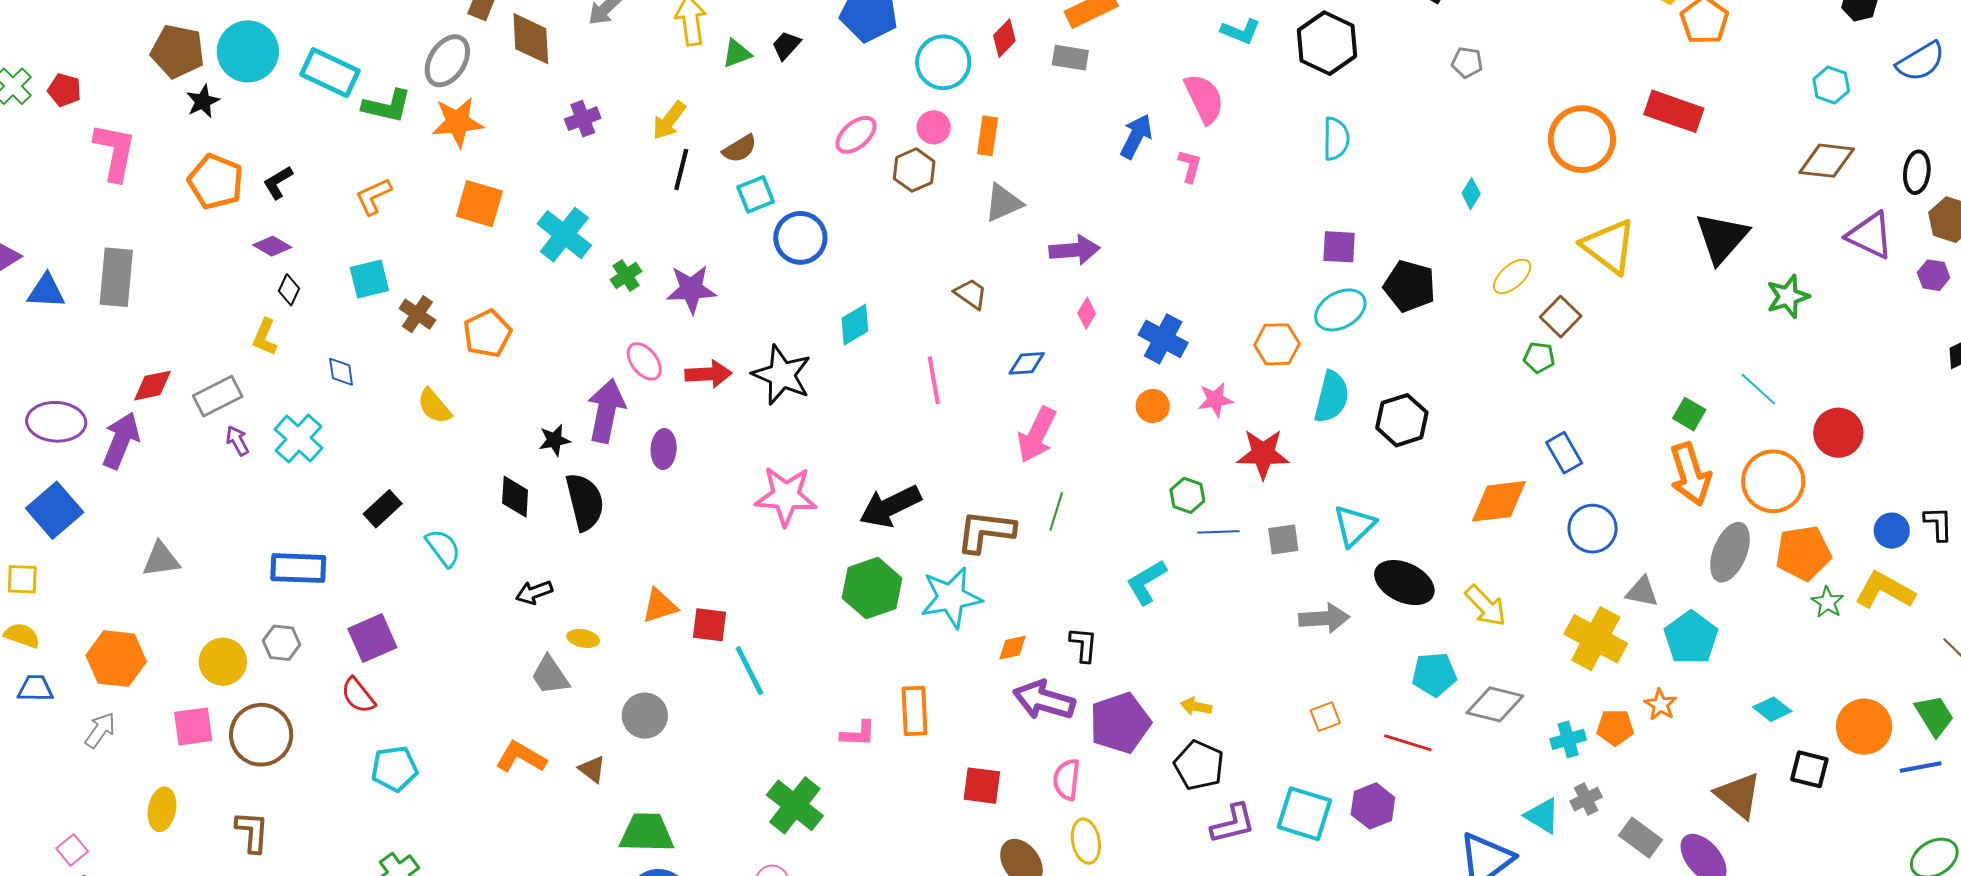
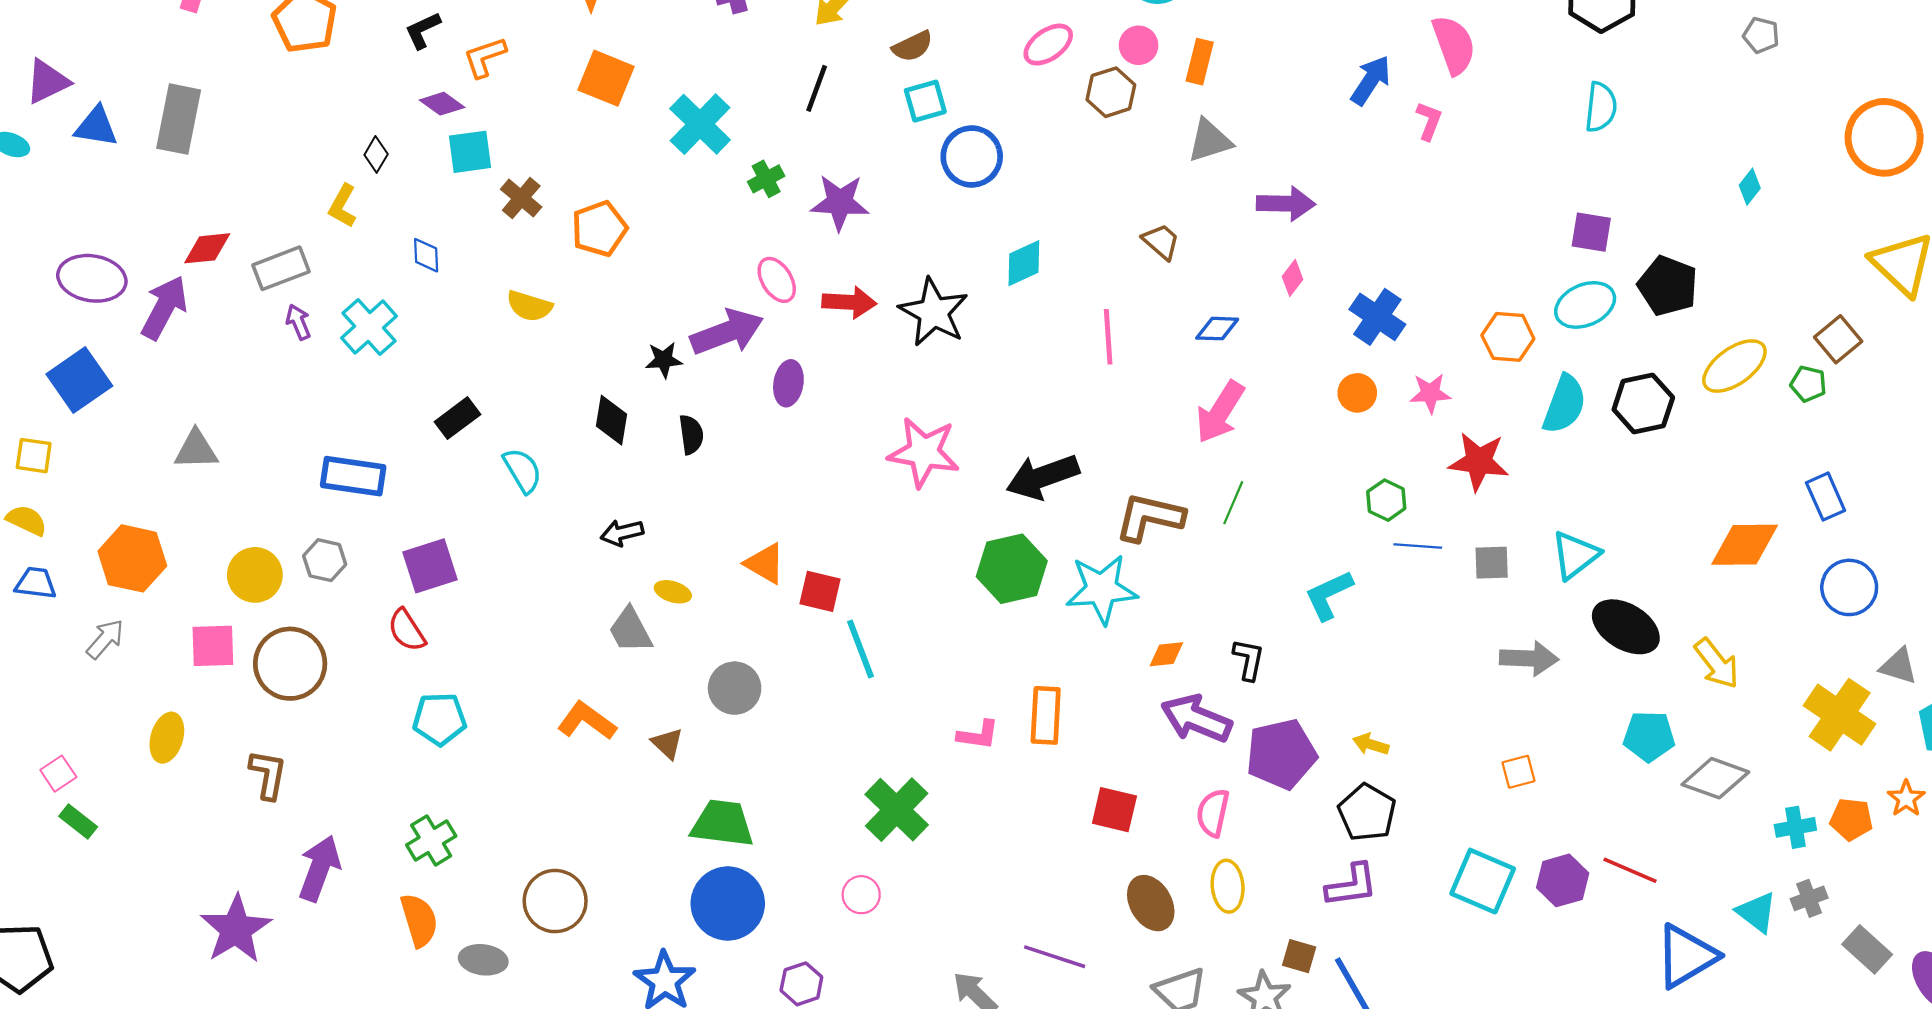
black line: (681, 170) -> (817, 88), moved
black L-shape: (278, 182) -> (423, 30), moved
purple diamond: (272, 246) -> (442, 104), moved
yellow ellipse: (1512, 276) -> (1734, 366), moved, size x1.4
yellow semicircle: (434, 406) -> (529, 306), turned -39
purple arrow: (606, 411) -> (727, 332), turned 52
black hexagon: (1402, 420) -> (1643, 404), moved
black semicircle: (585, 502) -> (691, 435), size x0.6
orange triangle: (660, 606) -> (765, 564), turned 42
red line: (1408, 743) -> (1630, 870), moved
purple L-shape: (1233, 824) -> (1352, 885), moved

